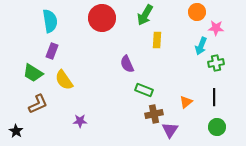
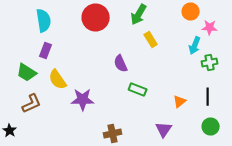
yellow rectangle: (157, 40) -> (151, 40), turned -35
brown cross: (154, 114) -> (113, 134), moved
purple star: (80, 121) -> (83, 100), moved, size x1.6

